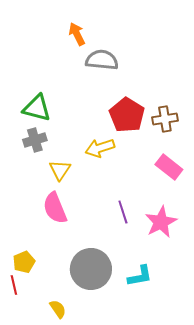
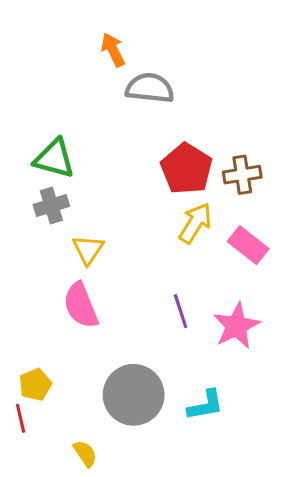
yellow arrow: (100, 148) -> (195, 223), moved, turned 140

